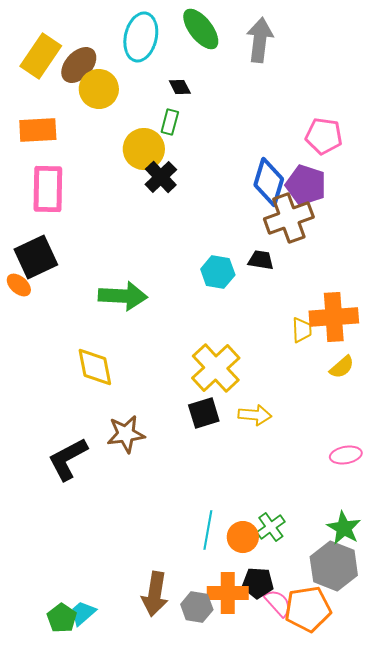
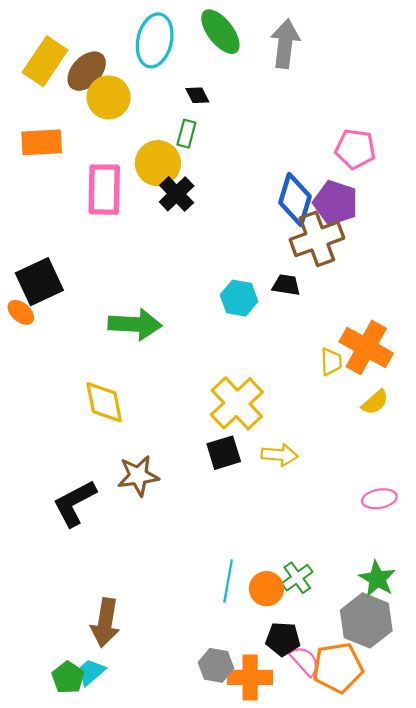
pink rectangle: (48, 189) -> (104, 190), moved
orange cross: (334, 317) -> (366, 347), turned 33
orange cross: (228, 593) -> (250, 677), moved
brown arrow: (155, 594) -> (105, 623), moved

